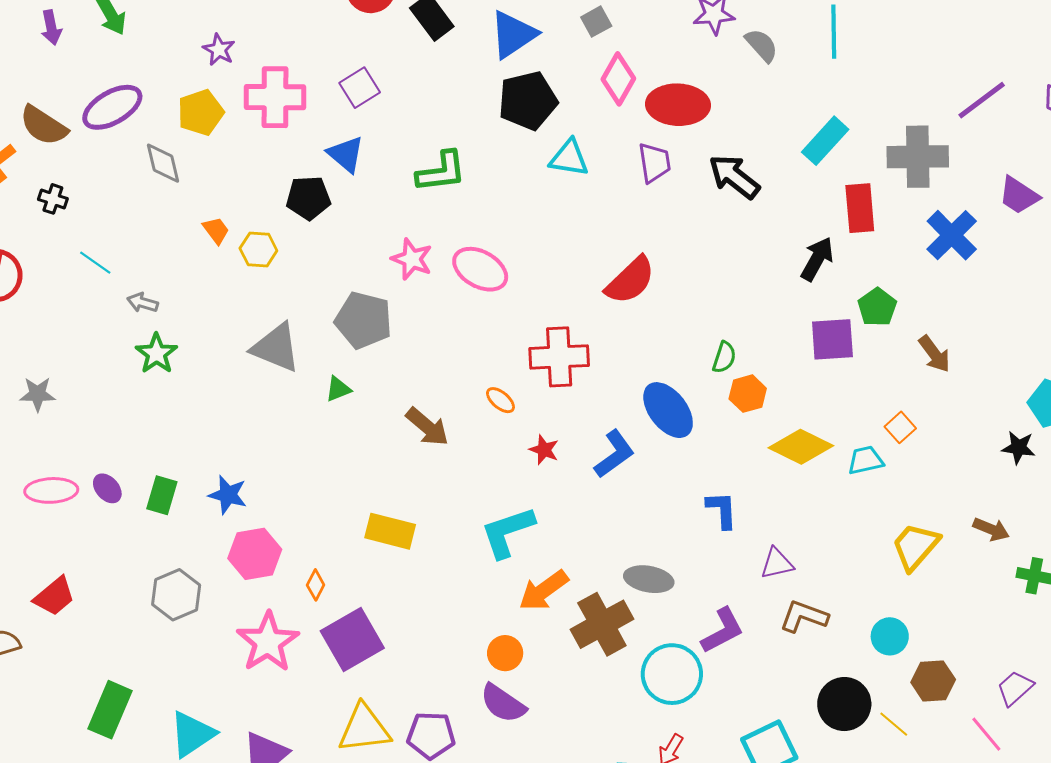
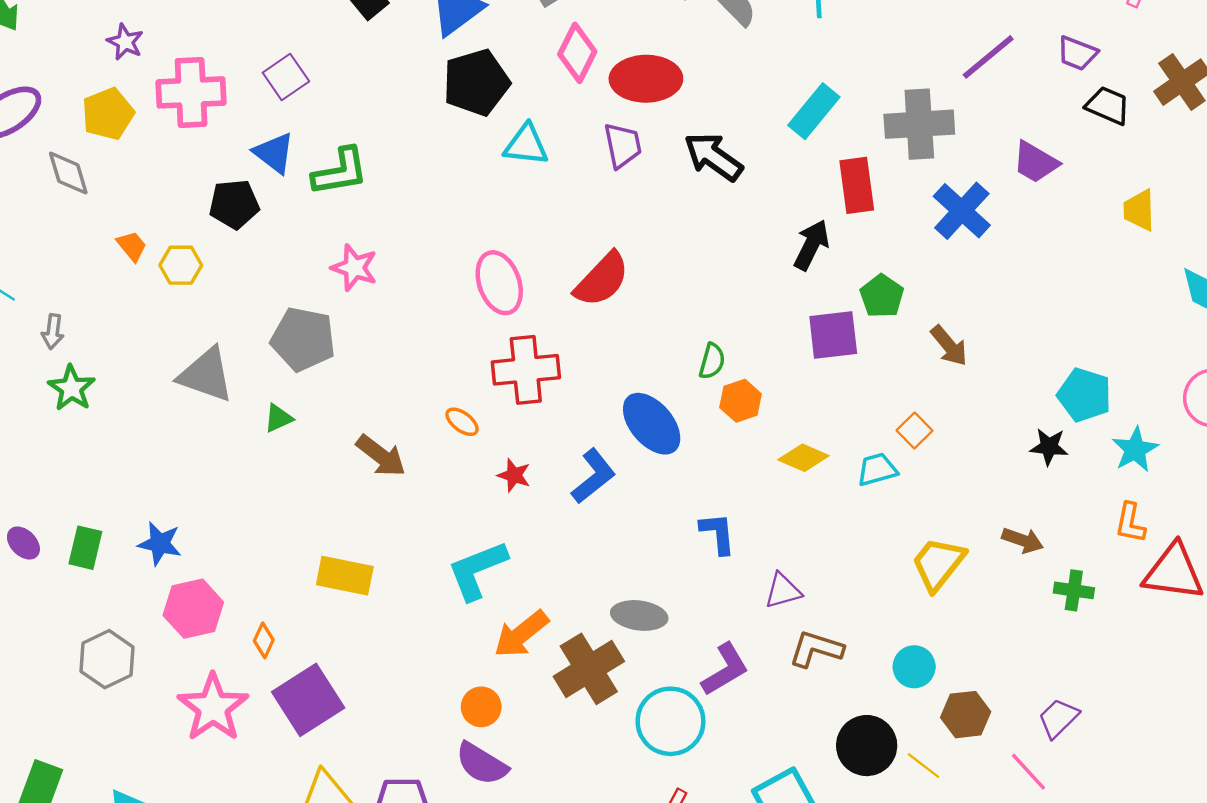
green L-shape: (441, 172) -> (340, 172), moved
pink ellipse: (480, 269) -> (499, 283), moved, turned 44
gray arrow: (142, 303) -> (53, 332), turned -96
yellow diamond: (801, 447) -> (803, 458), size x0.7

